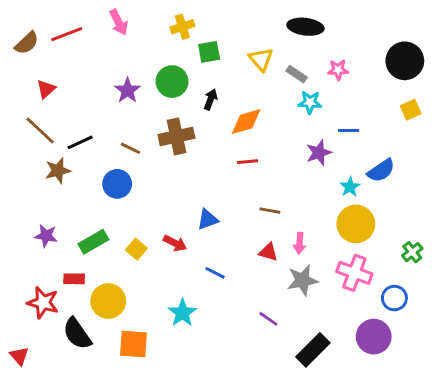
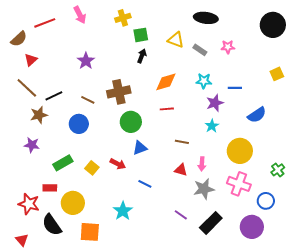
brown semicircle: (27, 43) -> (19, 39), moved
yellow triangle: (261, 59) -> (176, 40), turned -30
black circle: (405, 61) -> (273, 25), moved
green circle: (172, 82) -> (131, 122), moved
black arrow: (211, 99) -> (142, 56), moved
cyan star: (310, 102) -> (204, 81), moved
cyan star: (350, 187) -> (212, 126), moved
purple star: (46, 236) -> (32, 145), moved
black rectangle: (313, 350) -> (211, 223), moved
red triangle: (19, 356) -> (22, 240), moved

